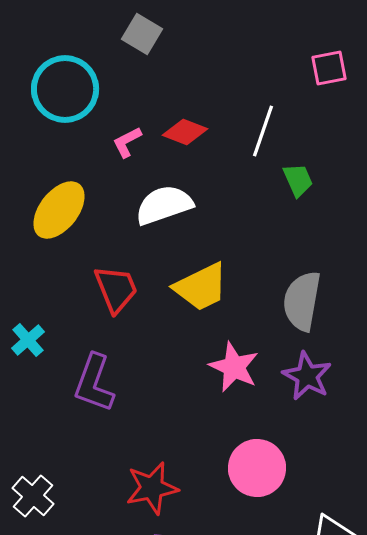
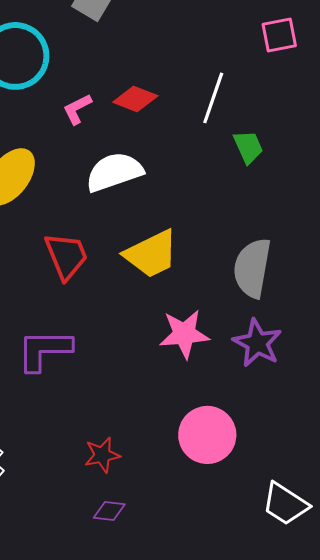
pink star: (234, 367) -> (184, 334), turned -30
purple L-shape: (94, 383) -> (44, 350), turned 70
red star: (152, 488) -> (102, 455), size x0.7

